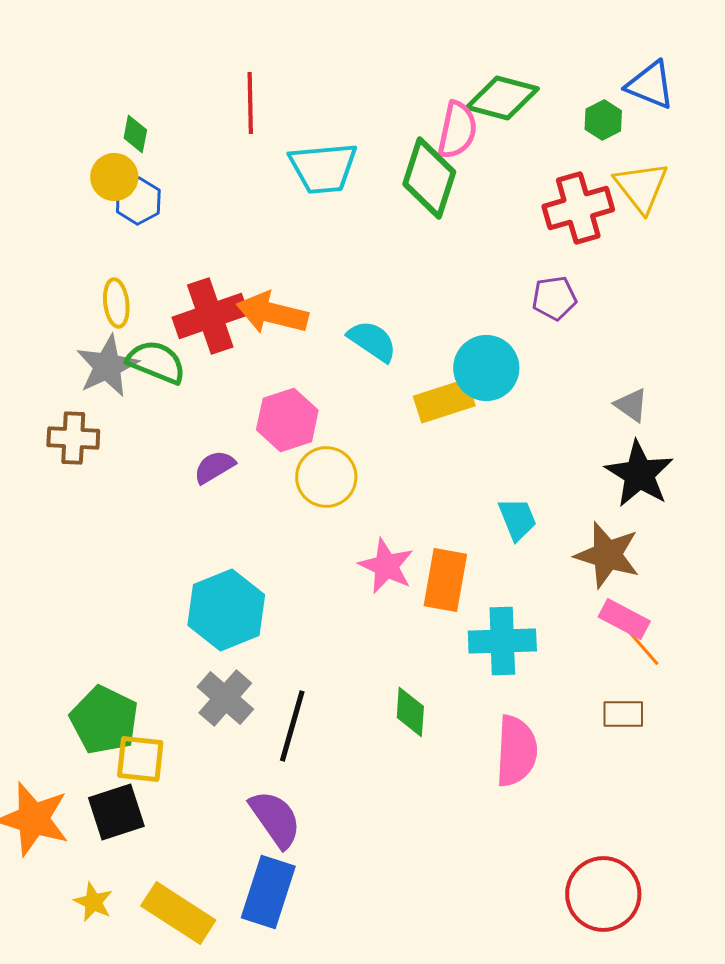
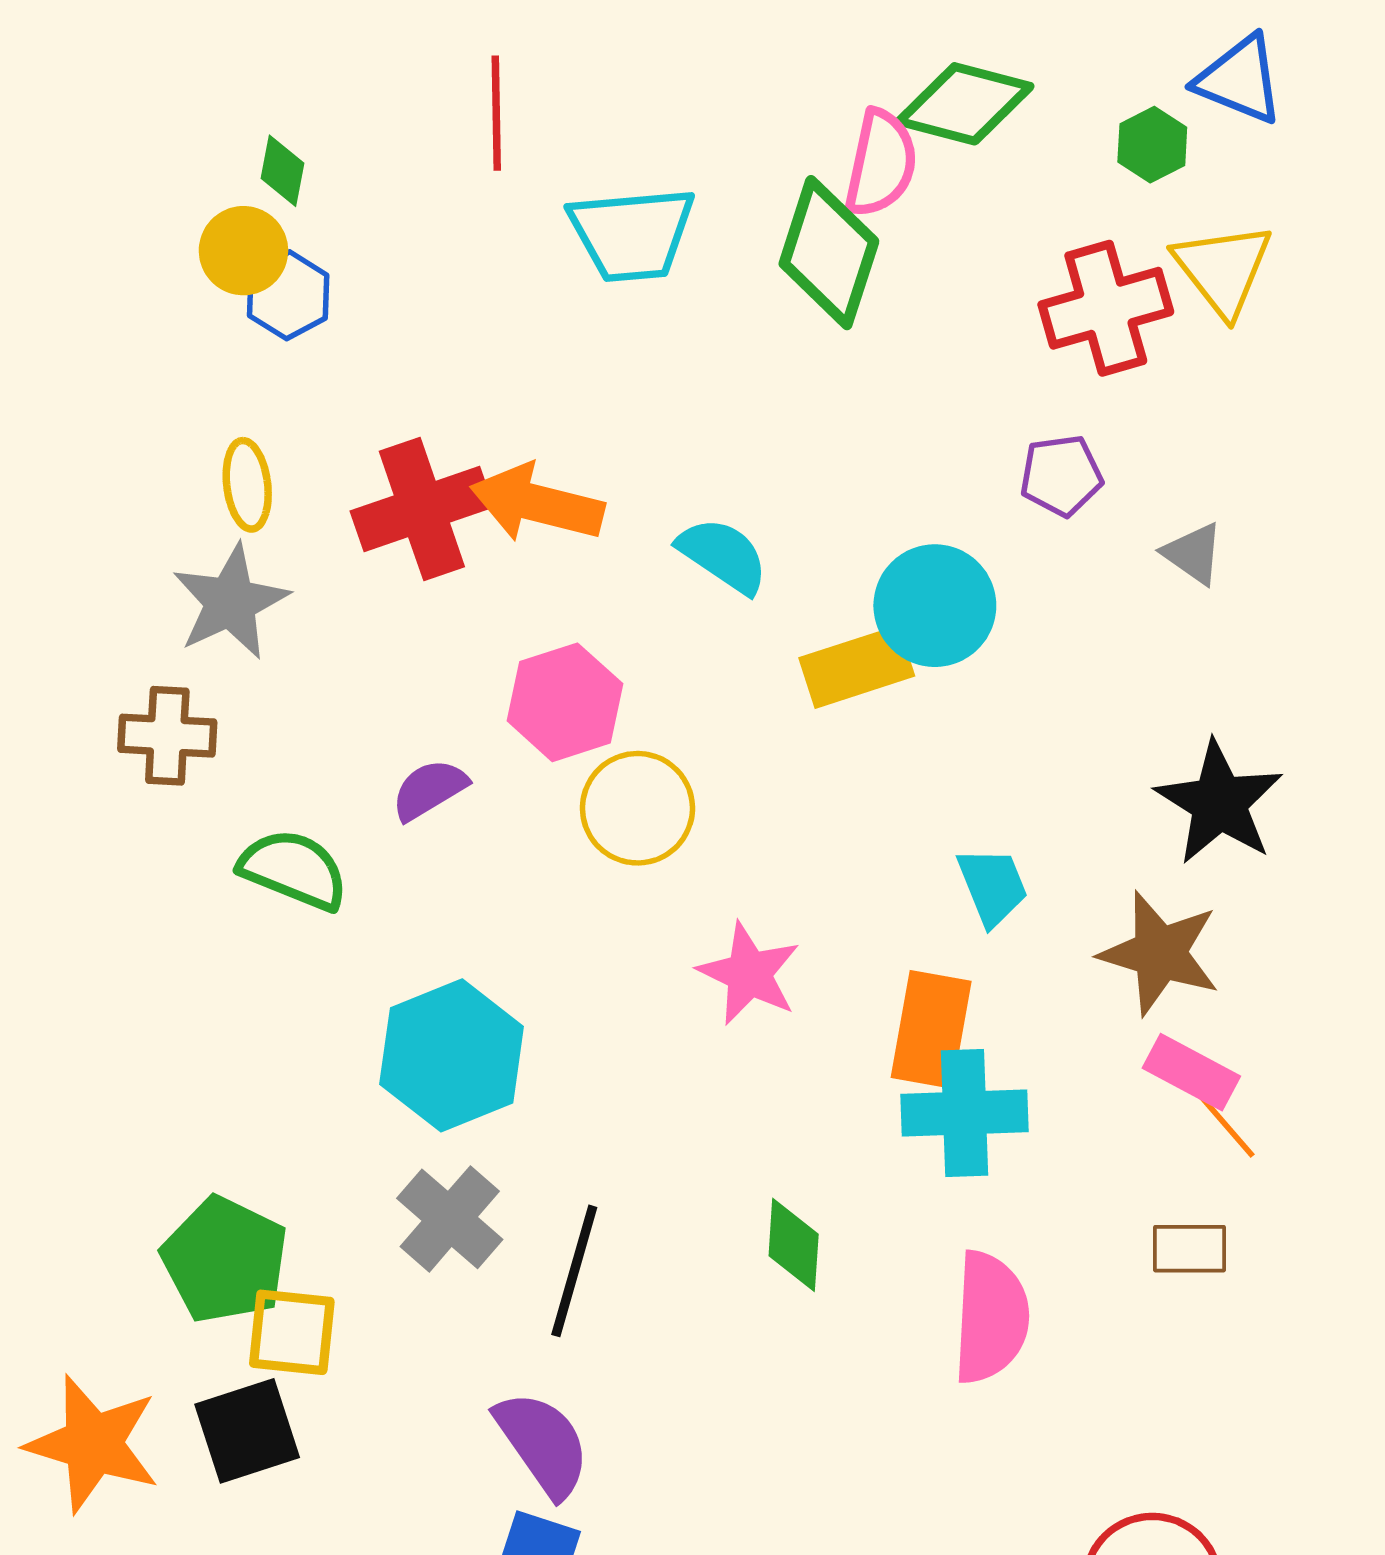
green semicircle: (156, 362) -> (294, 870), moved
gray triangle: (631, 405) -> (1193, 554), moved
orange rectangle: (445, 580) -> (931, 1029), moved

